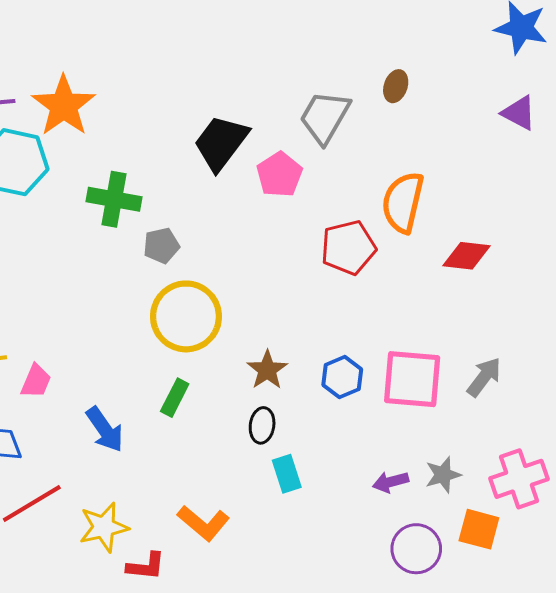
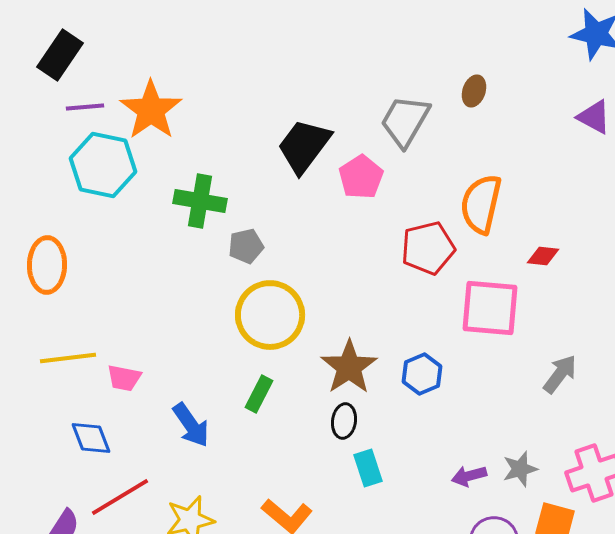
red diamond: (467, 256) -> (543, 256), size x0.7
brown star: (267, 370) -> (349, 367), size x1.4
pink square: (412, 379) -> (490, 308), moved
pink trapezoid: (36, 381) -> (124, 378), turned 78

